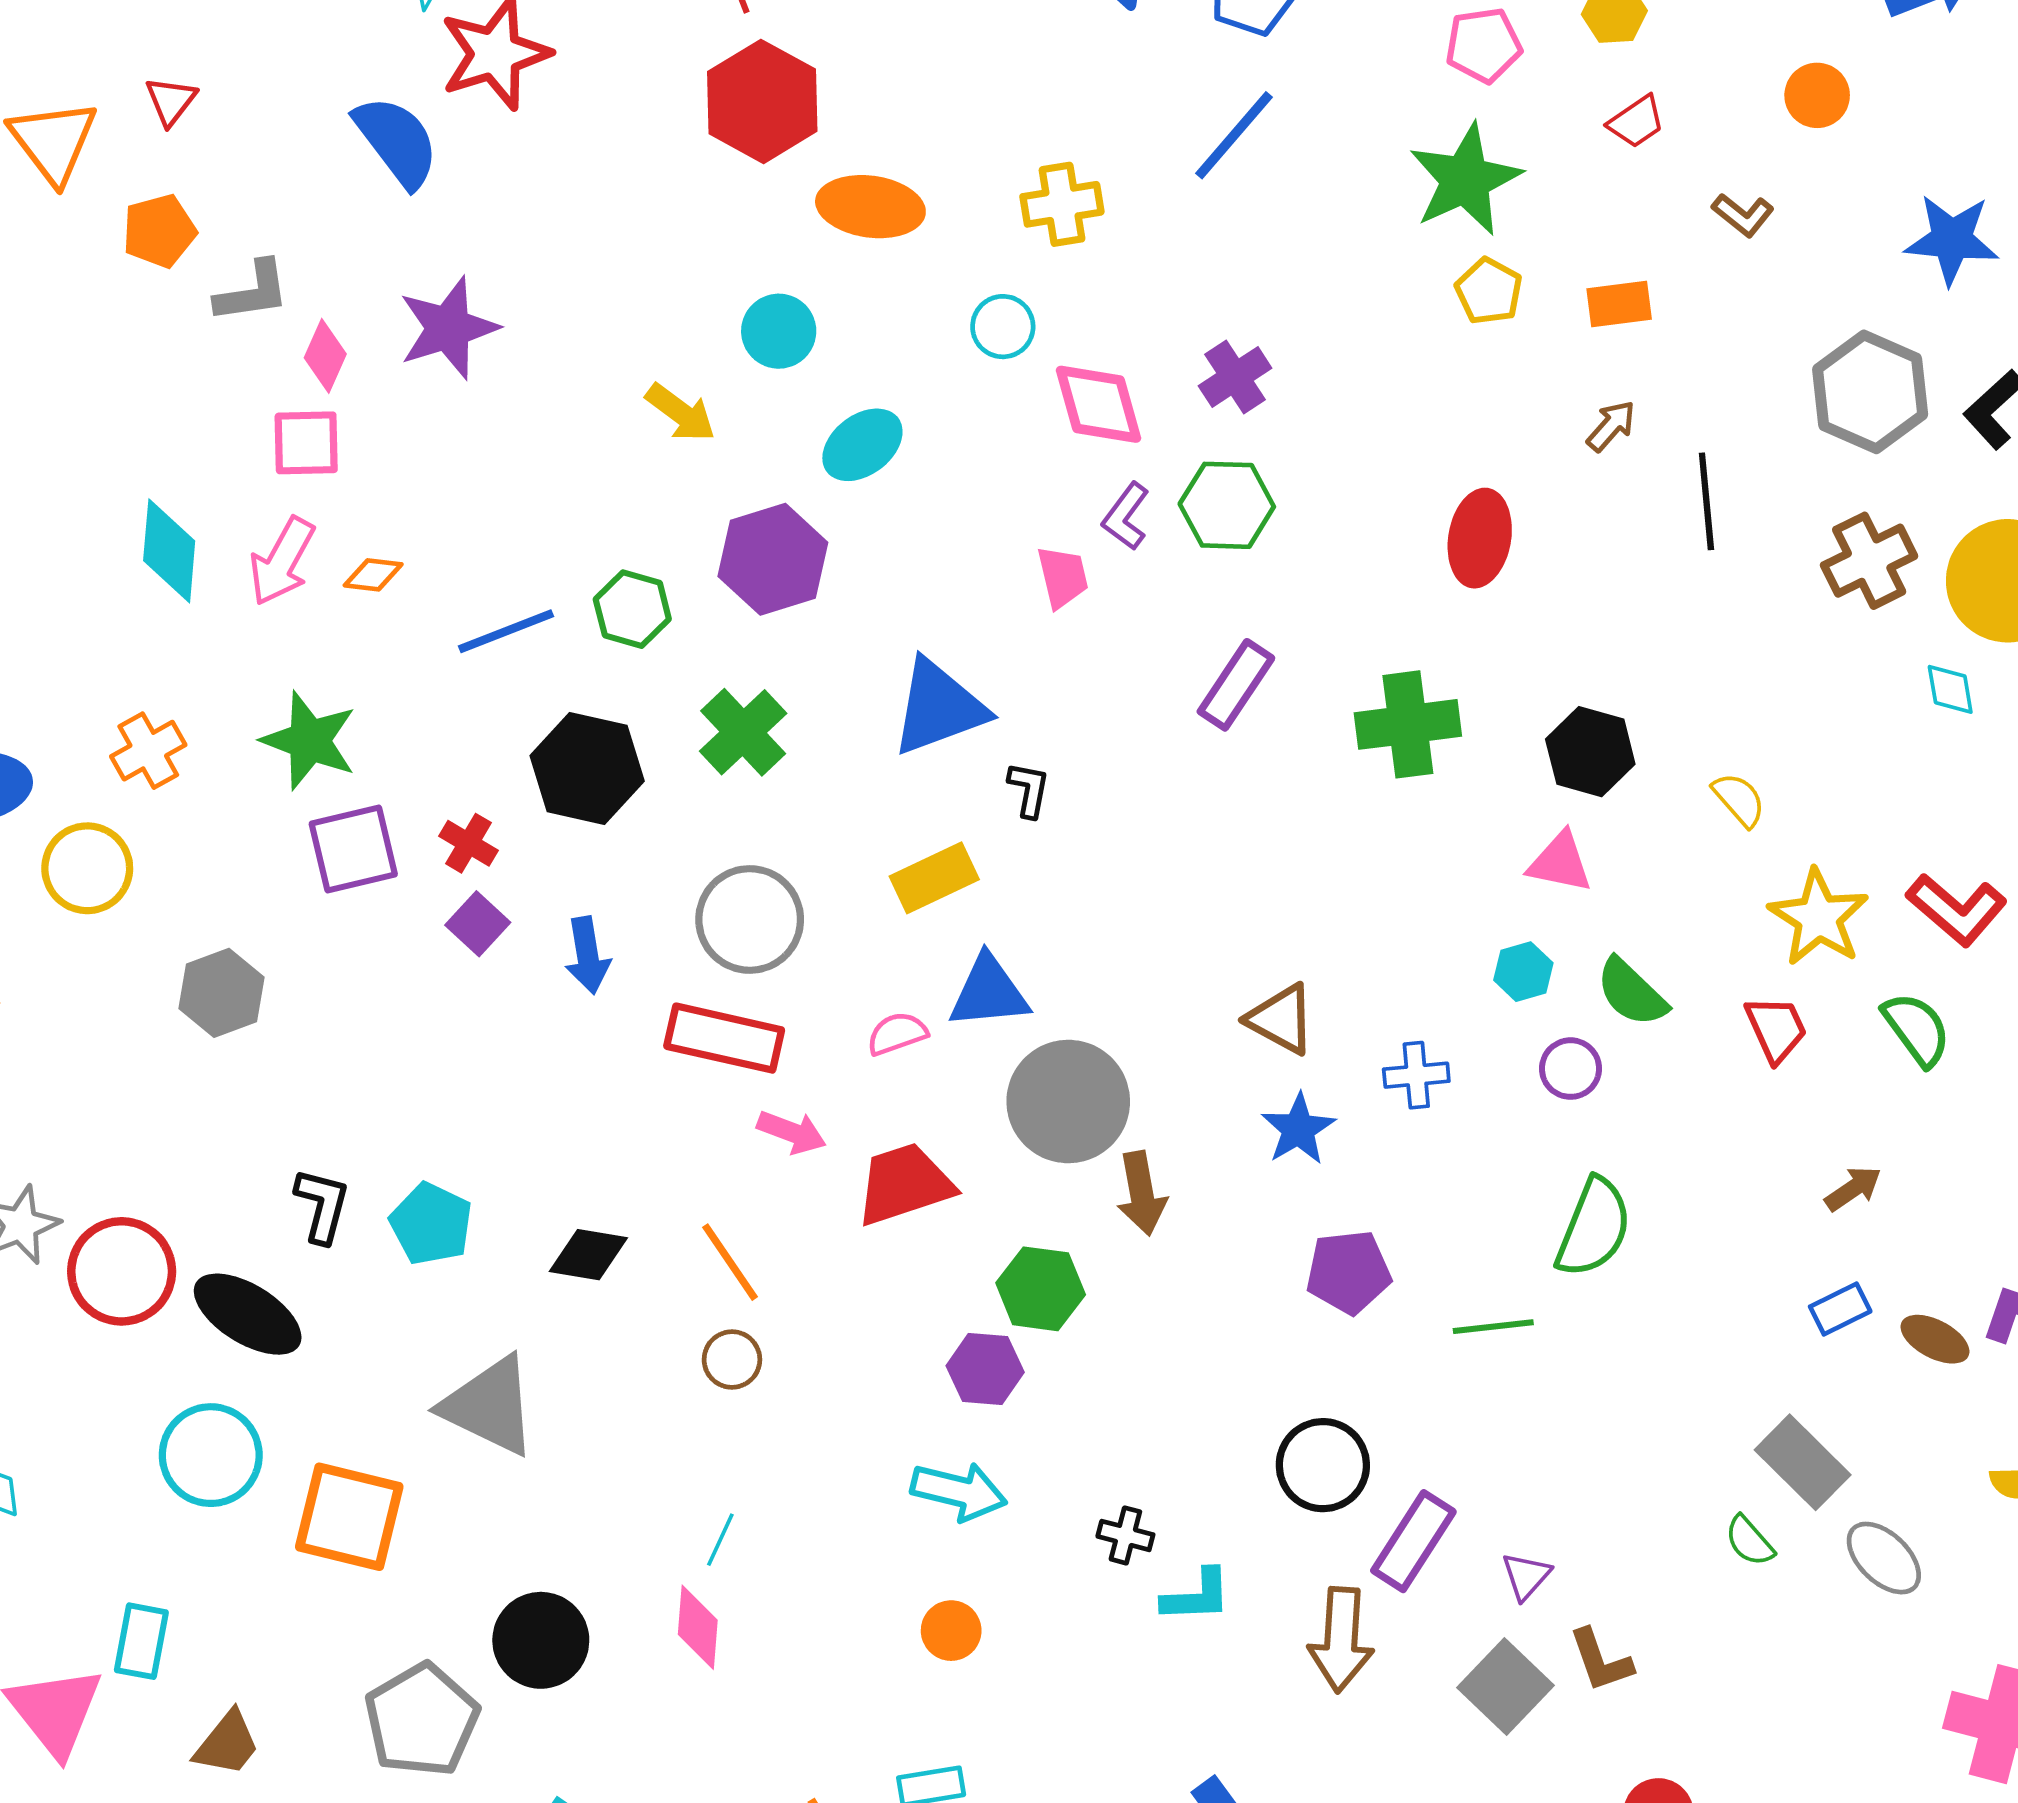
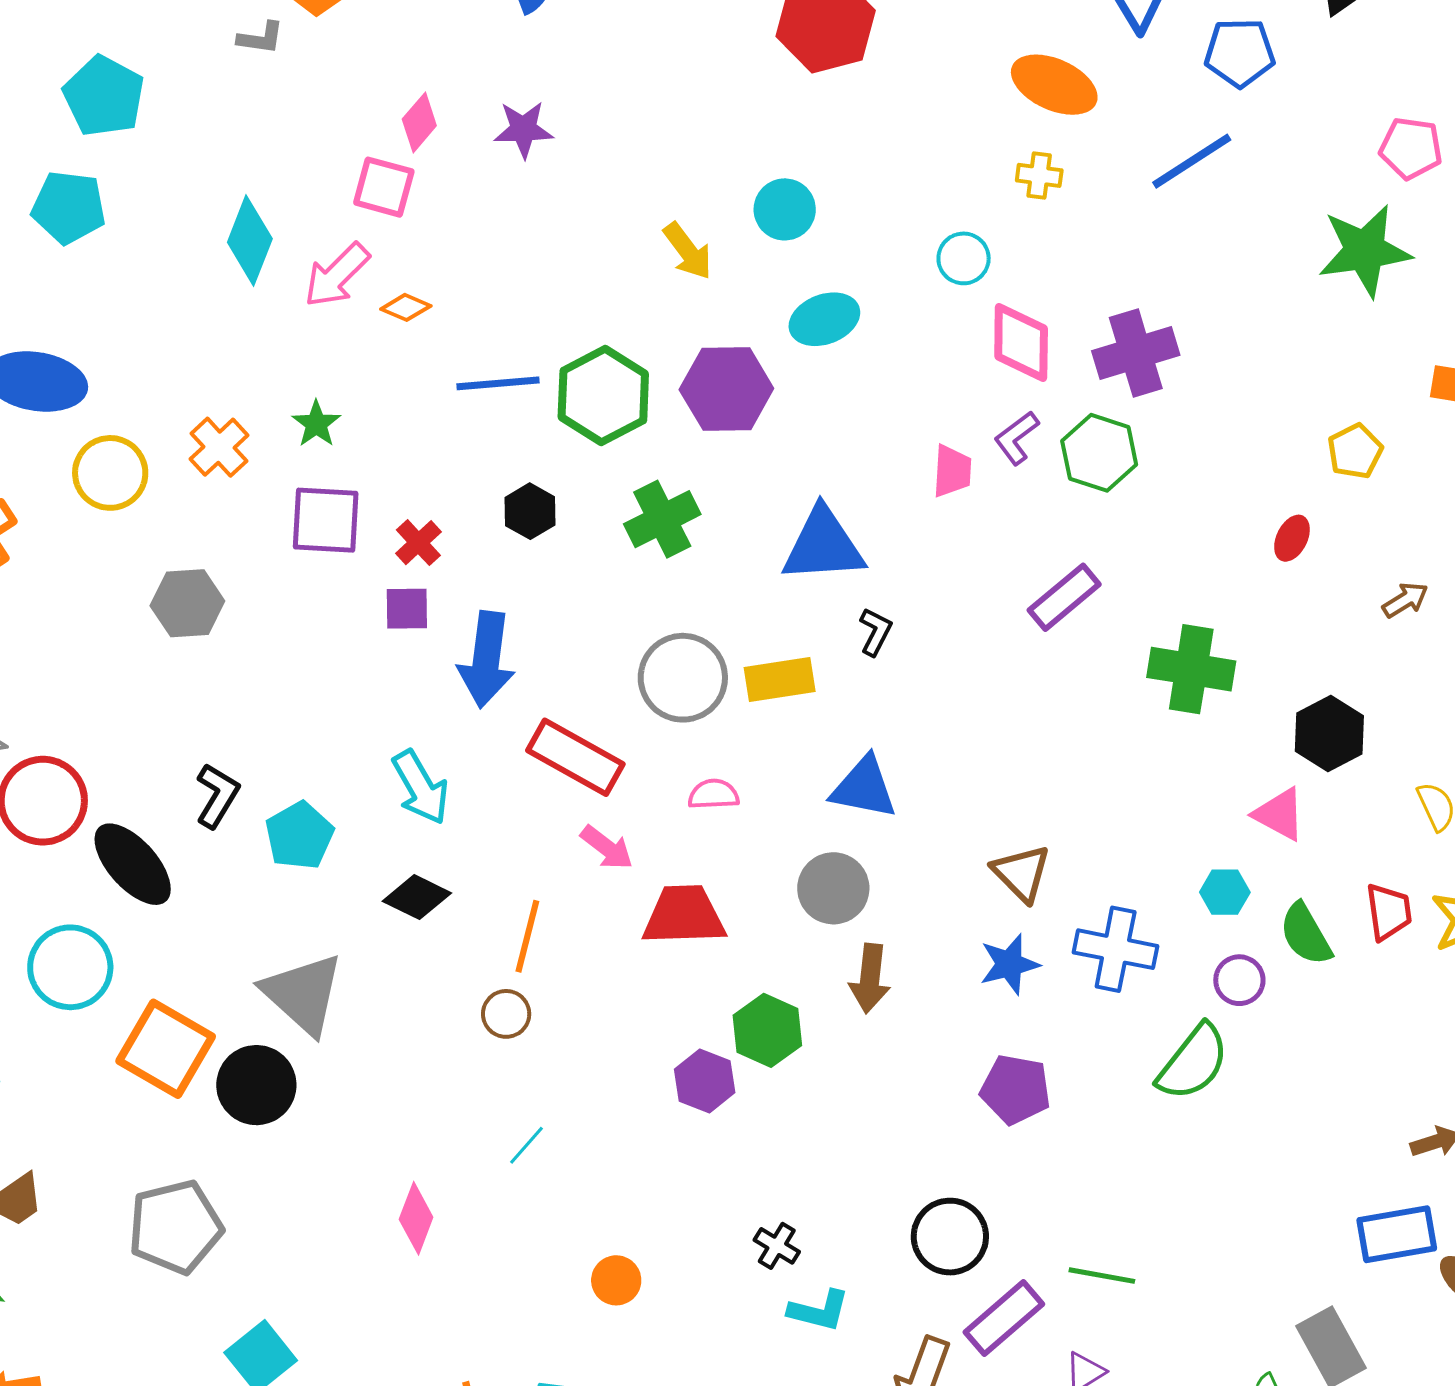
yellow cross: (1062, 204) -> (1039, 175), size x0.7
orange ellipse: (870, 207) -> (1054, 85), moved
yellow pentagon: (1489, 291) -> (1355, 451), moved
gray L-shape: (252, 292) -> (261, 38), moved, size x0.7
purple star: (448, 328) -> (523, 129), size x0.7
purple cross: (1235, 377) -> (1136, 353), size x1.4
brown arrow: (1611, 426) -> (1405, 600), moved
red ellipse: (1480, 538) -> (1292, 538), size x0.6
green hexagon: (632, 609) -> (603, 395), size x1.5
green star: (309, 741) -> (316, 424), size x0.6
orange cross: (148, 751) -> (219, 447), moved, turned -30
black hexagon: (587, 768) -> (530, 511), size x0.6
gray circle: (750, 919) -> (683, 678), moved
purple square: (478, 924) -> (407, 609), turned 30
blue arrow: (587, 955) -> (486, 660), size x1.5
blue triangle: (989, 992) -> (864, 788), moved
red trapezoid: (1776, 1029) -> (1389, 912), moved
blue cross: (1416, 1075) -> (1116, 949), size x1.5
gray circle: (1068, 1101) -> (833, 888), size x0.7
green semicircle: (1594, 1228) -> (1193, 1062), moved
orange line: (730, 1262) -> (527, 936), turned 32
blue rectangle: (1840, 1309) -> (1397, 1234), size x1.6
green line: (1493, 1327) -> (1102, 1276), moved
cyan arrow: (959, 1491) -> (421, 787), moved, turned 30
cyan line: (720, 1540) -> (527, 1145), moved
black circle: (541, 1640) -> (256, 1085), moved

